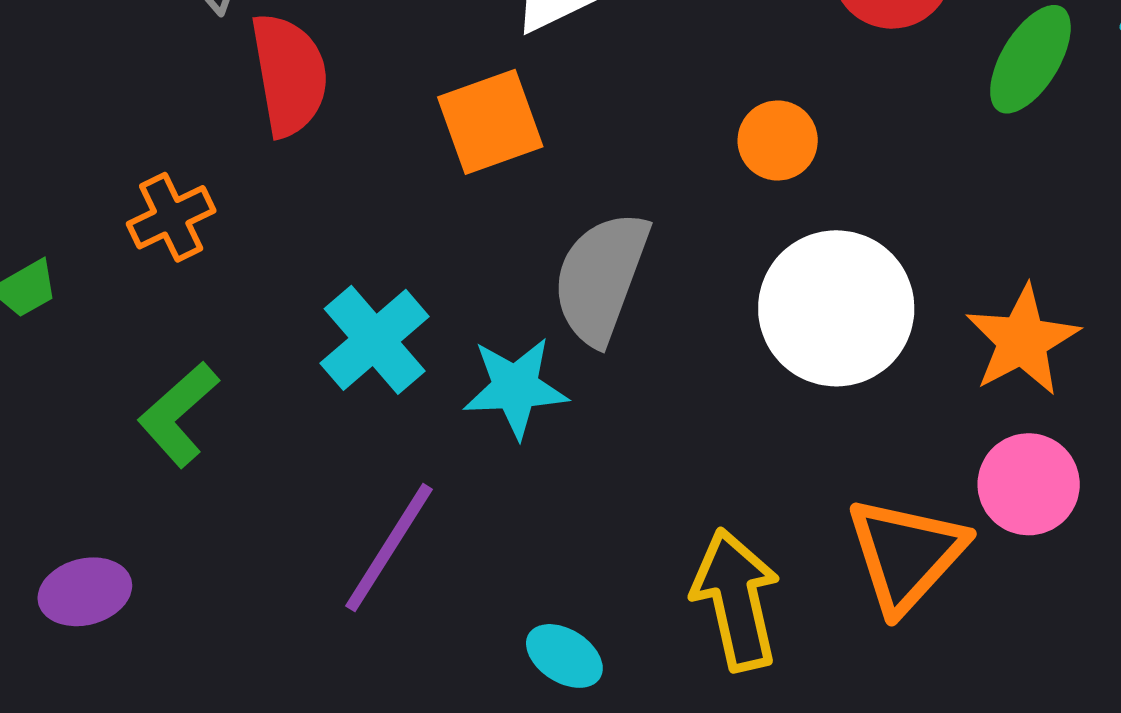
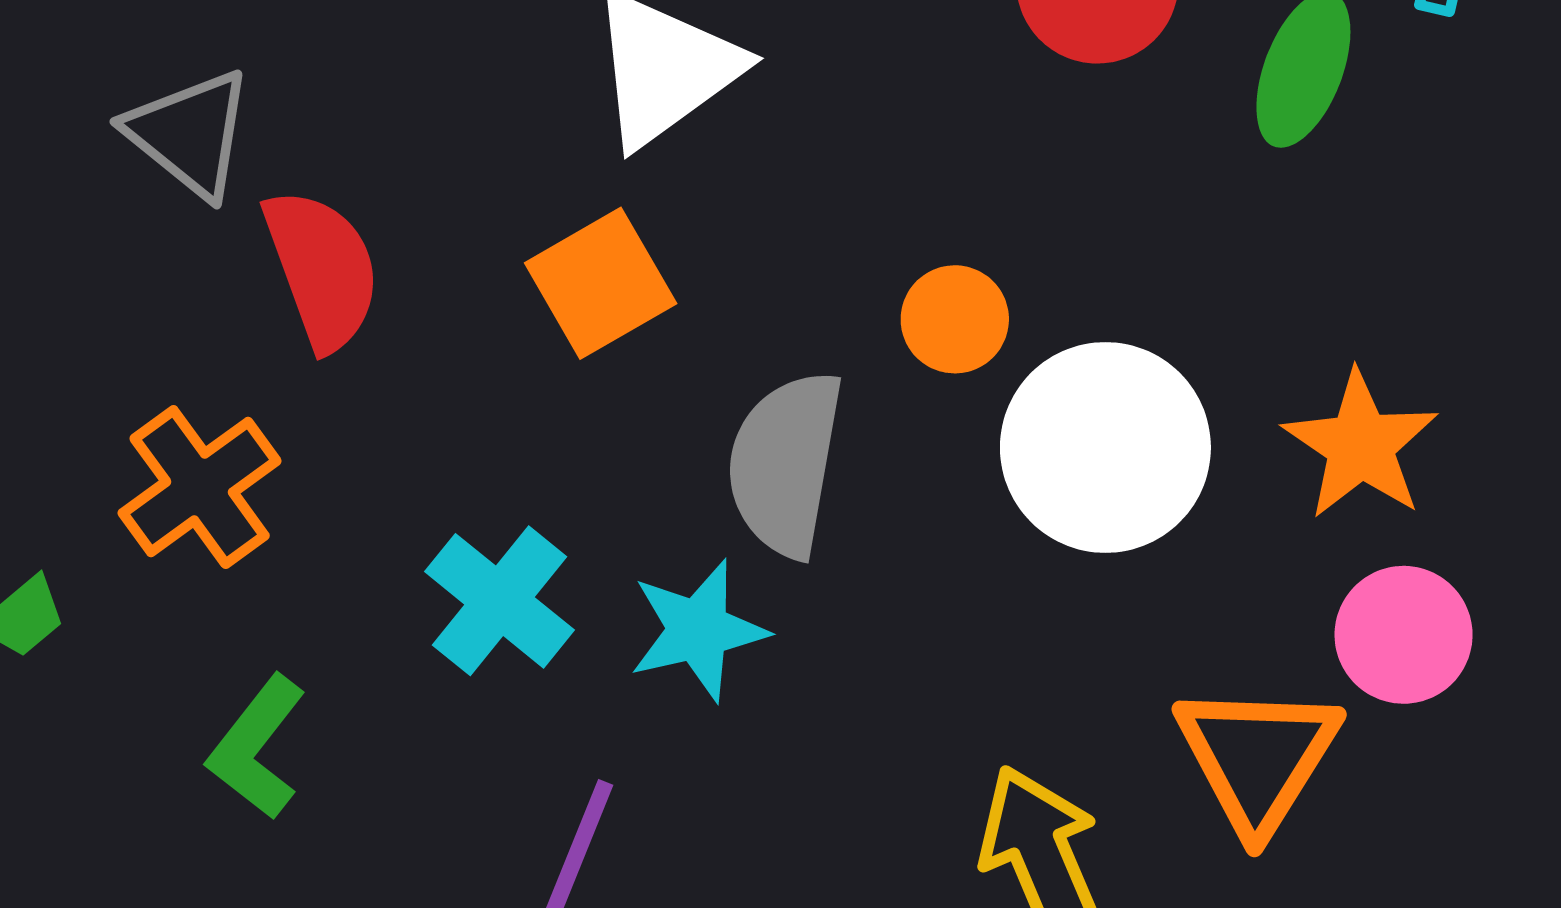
orange circle: (778, 141) -> (955, 319), moved
orange cross: (171, 217) -> (200, 487), size x1.4

